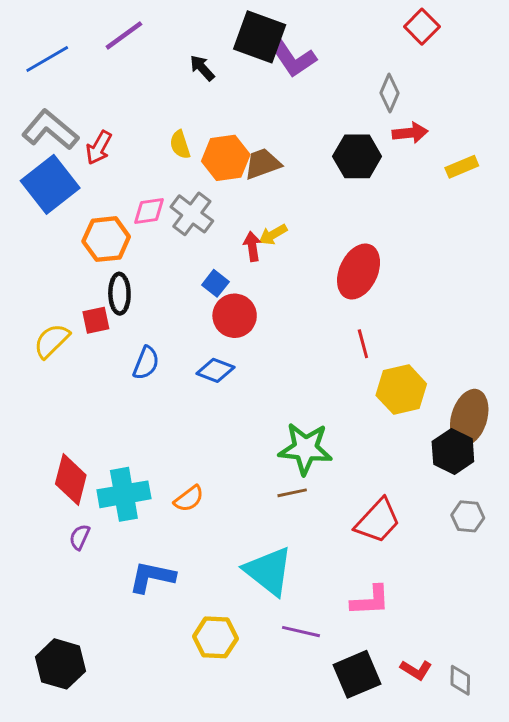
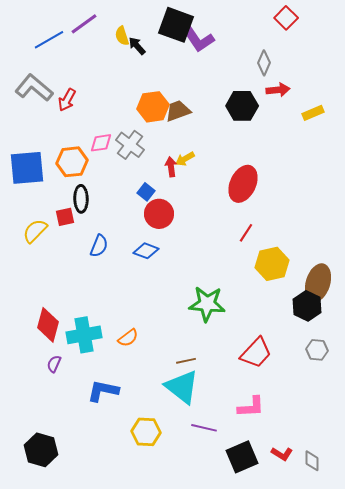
blue line: (47, 59) -> (49, 40), moved
yellow semicircle: (180, 145) -> (122, 36), moved
blue square: (50, 184) -> (27, 168), moved, turned 33
red line: (363, 344) -> (246, 233), turned 48
brown line: (292, 493) -> (186, 361), moved

